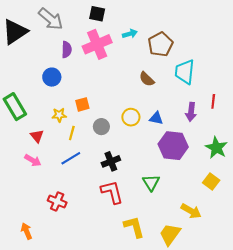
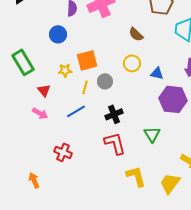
brown semicircle: (147, 79) -> (136, 34), moved
orange square: (82, 104) -> (87, 60), size x1.5
yellow circle: (131, 117) -> (132, 63), moved
yellow line: (72, 133) -> (85, 87), moved

